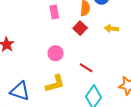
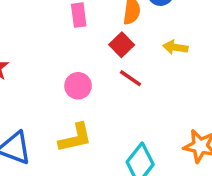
red line: (86, 68) -> (131, 78), moved

